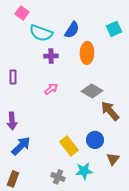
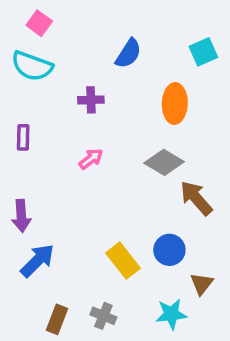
cyan semicircle: (41, 33) -> (32, 66), moved
orange ellipse: (87, 53) -> (175, 104), moved
cyan star: (84, 171) -> (171, 314), moved
brown rectangle: (13, 179) -> (57, 319), moved

